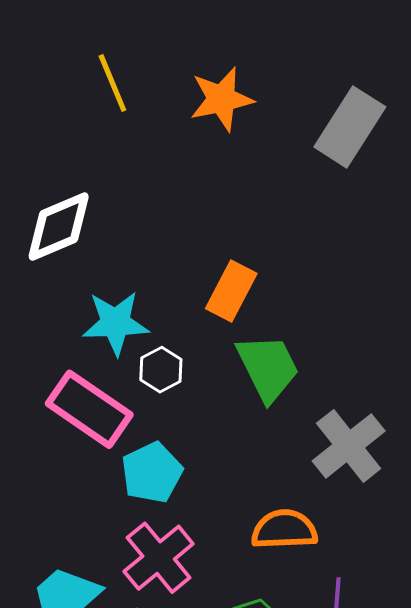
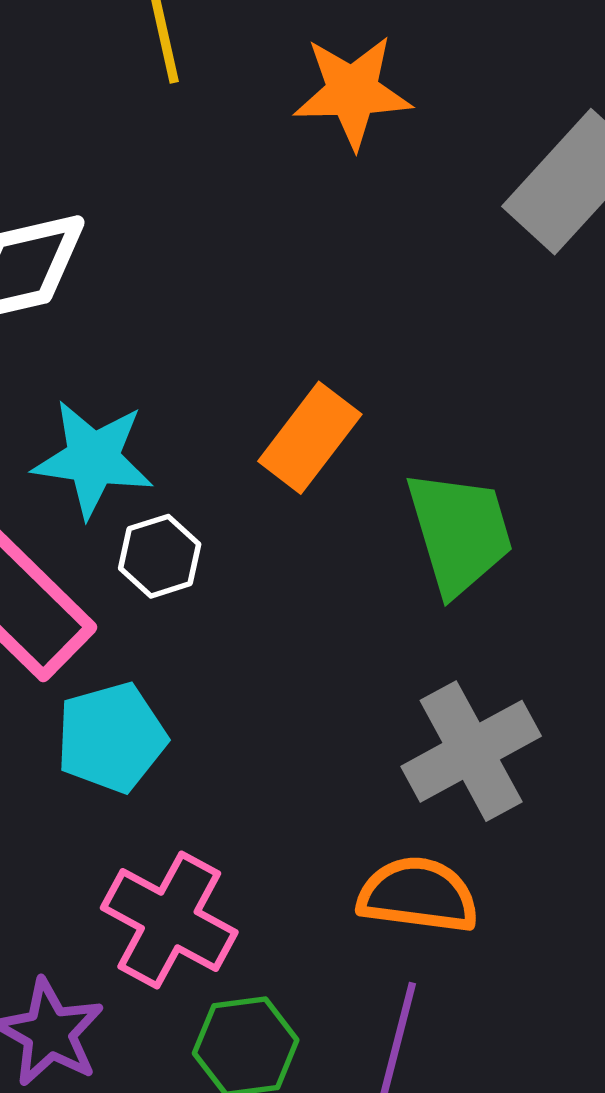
green trapezoid: (268, 368) -> (460, 532), moved
orange semicircle: (284, 530) -> (418, 895), moved
pink cross: (159, 558) -> (169, 920), moved, turned -32

